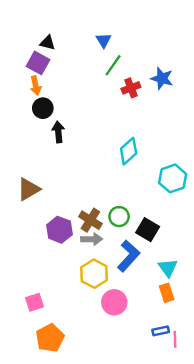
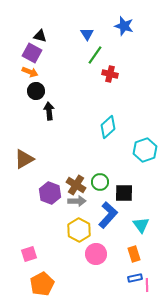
blue star: (162, 78) -> (124, 26), moved
orange arrow: (36, 86) -> (30, 72), turned -56
red cross: (131, 88) -> (110, 74), turned 35
black square: (148, 230) -> (124, 193), turned -30
orange rectangle: (167, 293) -> (134, 254), moved

